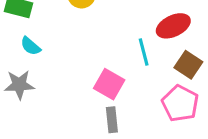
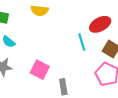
pink square: (109, 84) -> (40, 70), moved

